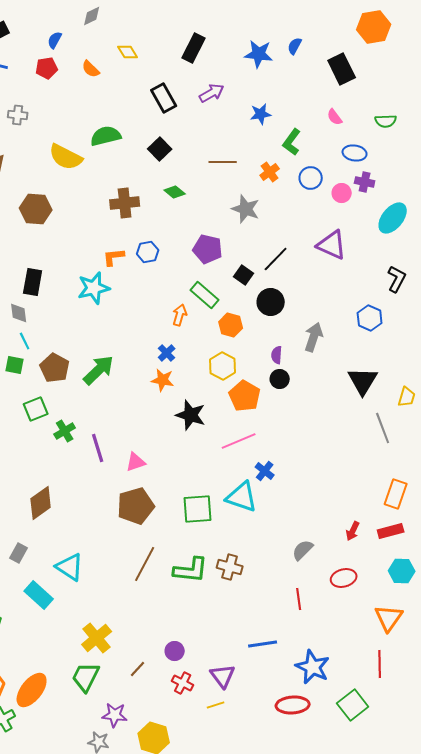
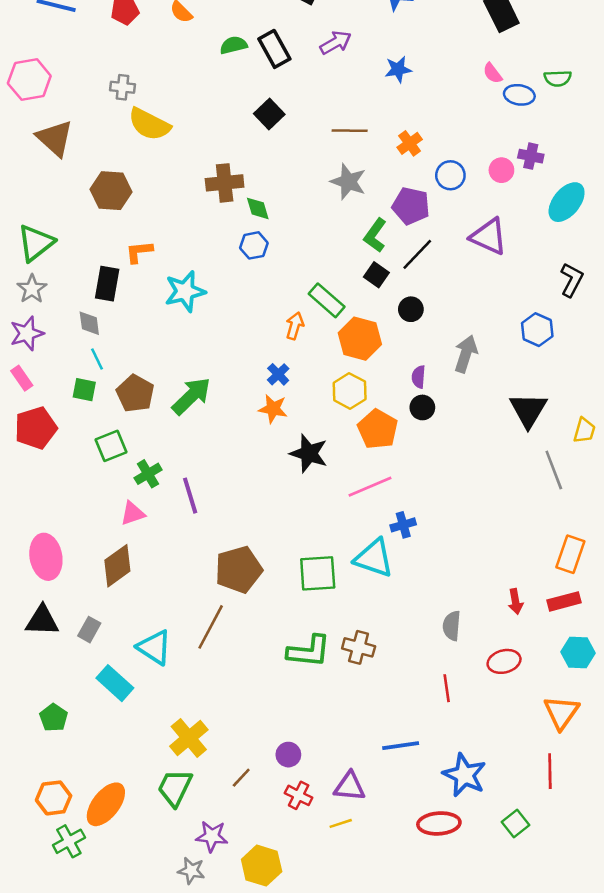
gray cross: (18, 115) -> (122, 87), moved
green semicircle: (106, 136) -> (234, 45), moved, size x0.7
green L-shape: (292, 142) -> (375, 235), moved
blue ellipse: (355, 153) -> (519, 95), moved
blue circle: (311, 178) -> (450, 175), moved
green diamond: (175, 192) -> (258, 208), moved, turned 35
gray star: (246, 209) -> (348, 182), moved
purple pentagon: (208, 249) -> (411, 206), moved
orange L-shape: (114, 257) -> (139, 252), moved
black circle: (271, 302) -> (411, 309), size x0.7
orange hexagon: (231, 325) -> (360, 339), size x1.4
pink triangle: (136, 462) -> (133, 513), moved
blue cross: (265, 471) -> (403, 525), turned 36
red arrow: (353, 531) -> (516, 601), turned -36
gray semicircle: (303, 550) -> (452, 626), turned -40
brown line: (145, 564) -> (211, 627), moved
purple triangle: (223, 676) -> (350, 786), turned -48
green square: (353, 705) -> (516, 823), size x0.7

